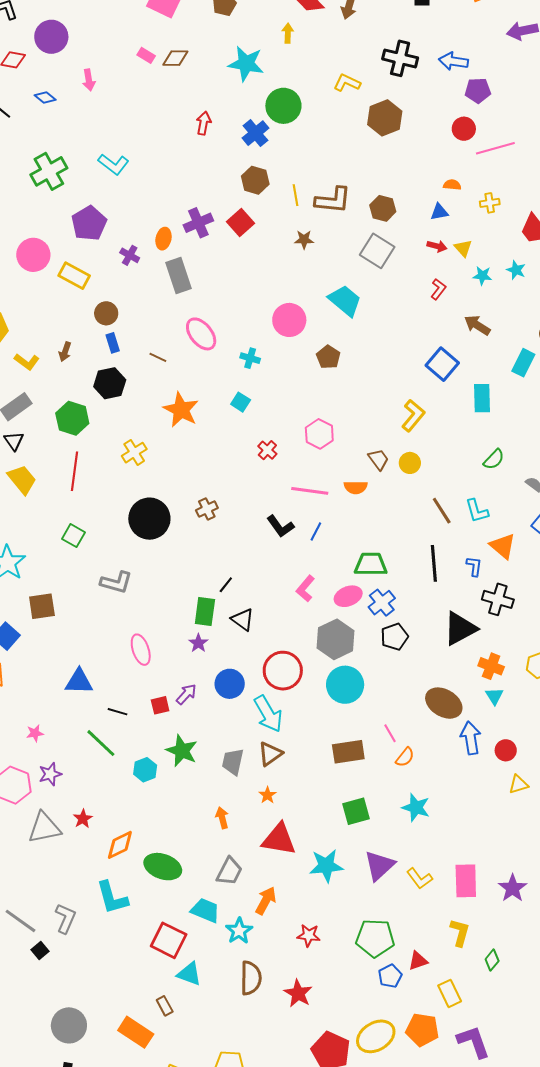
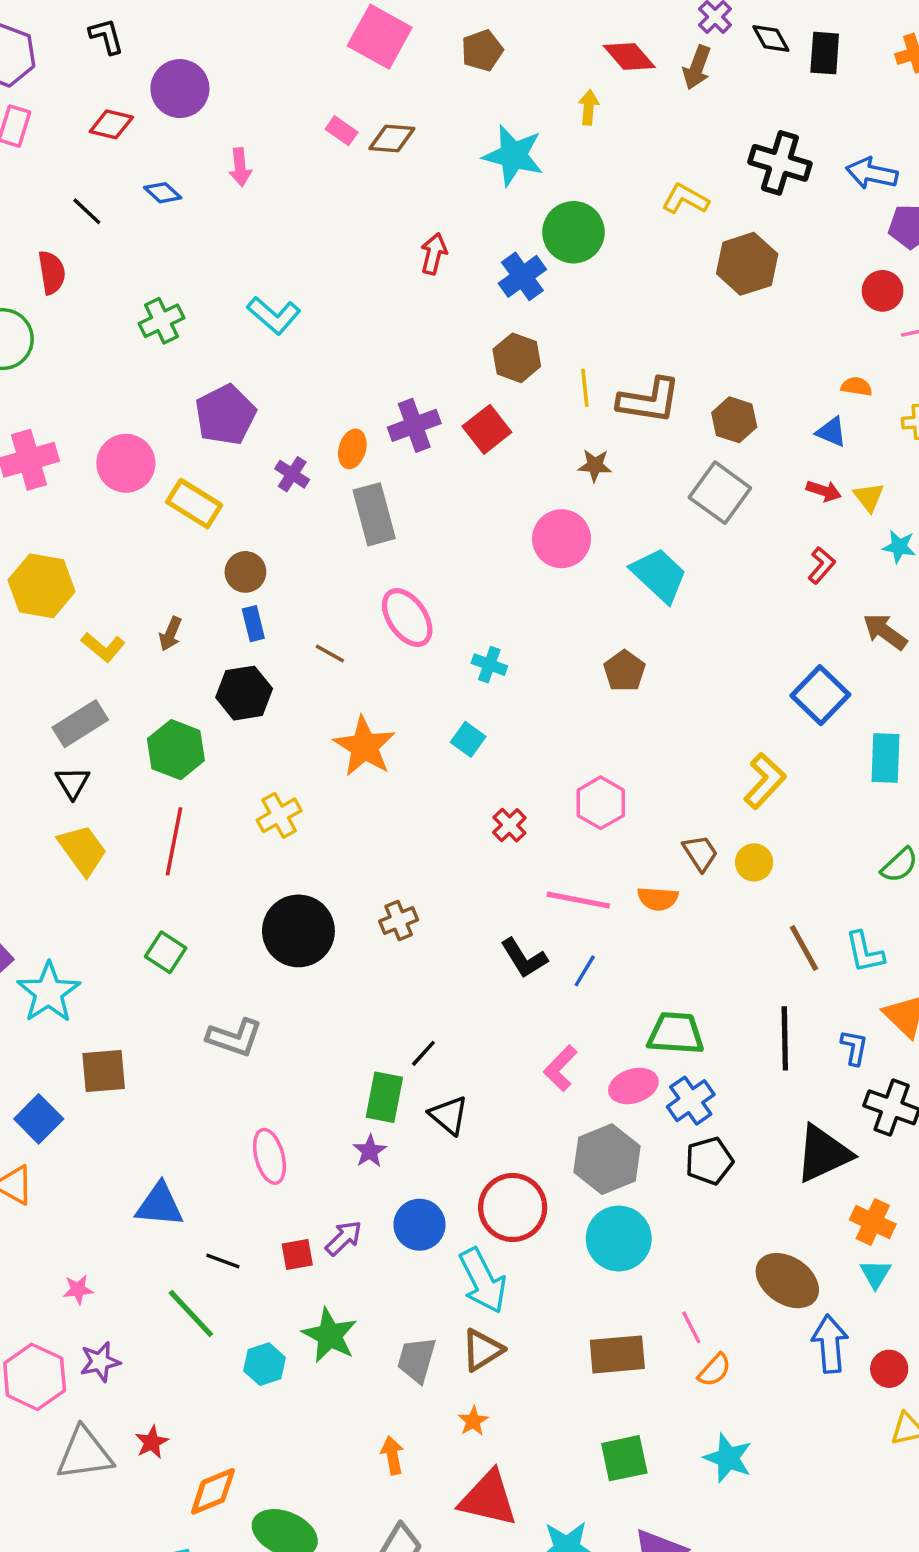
green cross: (49, 171) -> (161, 321), size x0.7
blue triangle: (439, 212) -> (831, 432), turned 30
pink circle: (289, 320) -> (562, 539), moved

